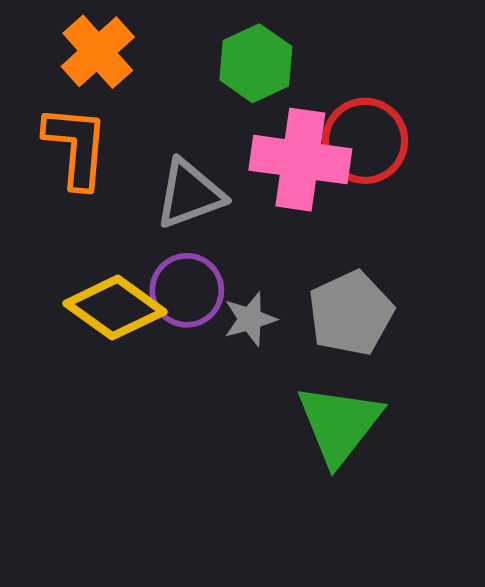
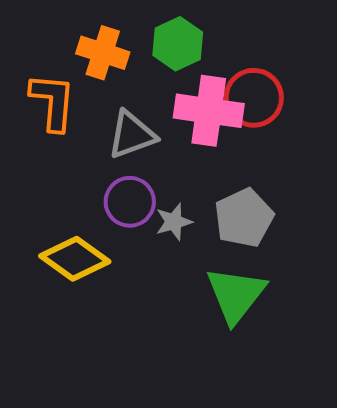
orange cross: (98, 52) -> (103, 53), moved, turned -30
yellow diamond: (115, 308) -> (75, 259), moved

